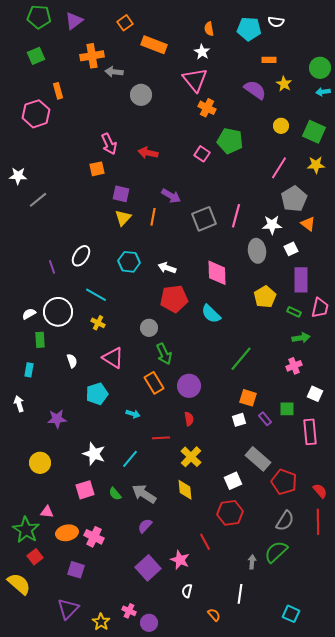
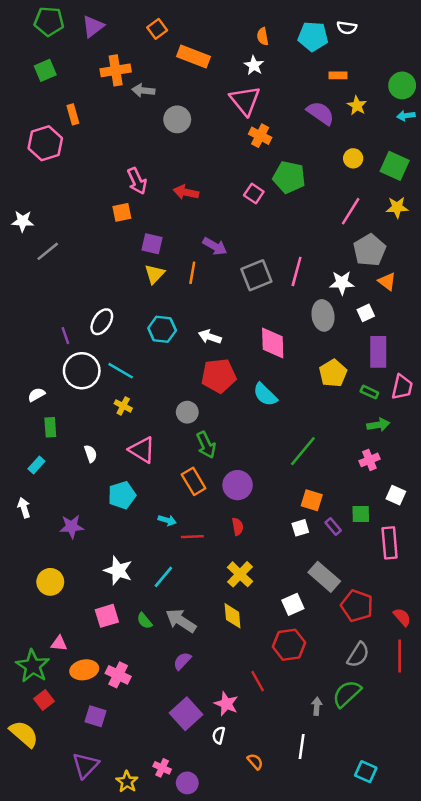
white circle: (58, 312) -> (82, 371), moved
cyan rectangle: (29, 370) -> (36, 465), turned 32
red line: (161, 438) -> (192, 537), moved
white semicircle: (187, 591) -> (219, 735), moved
orange semicircle: (214, 615) -> (255, 762), moved

